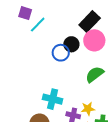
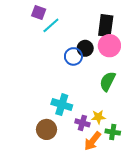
black rectangle: (90, 22) -> (106, 26), turned -40
green semicircle: (95, 74) -> (108, 81), turned -30

